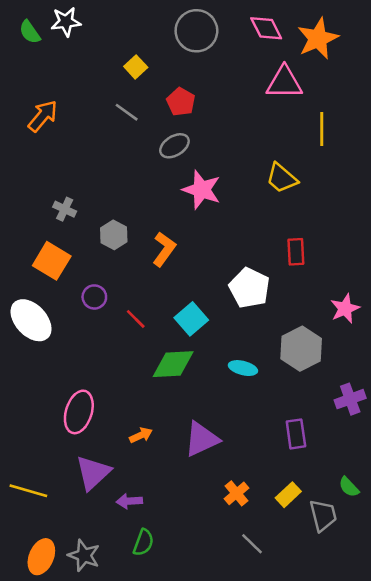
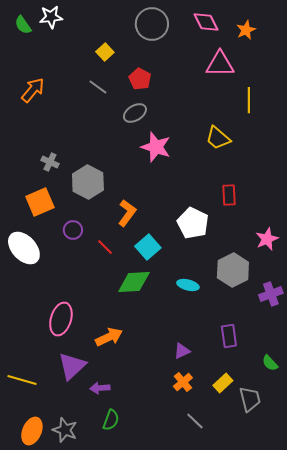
orange star: (318, 39) -> (246, 30), size x0.6
gray hexagon: (114, 235) -> (88, 182), size x1.5
orange L-shape: (164, 249) -> (127, 213), moved
orange square: (52, 261) -> (40, 202), turned 36
purple cross: (350, 399) -> (271, 294), moved
orange arrow: (141, 435) -> (109, 337), size x1.5
purple triangle: (202, 439) -> (182, 351), moved, size x0.6
green semicircle: (349, 487) -> (270, 363), moved

